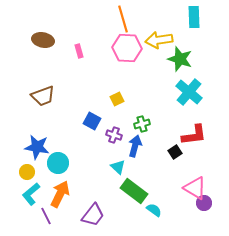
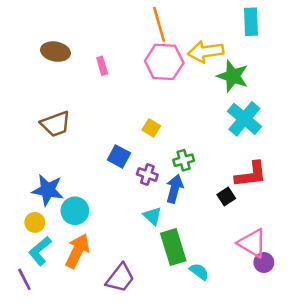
yellow square: (117, 99) -> (151, 128), turned -32
green rectangle: (134, 191) -> (173, 247), turned 36
purple line: (46, 216) -> (24, 279), moved

